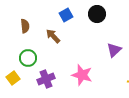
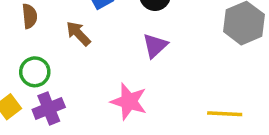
purple triangle: (114, 50) -> (155, 46), moved
purple cross: (46, 79) -> (49, 108), moved

